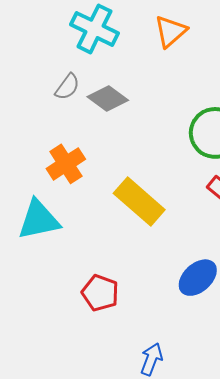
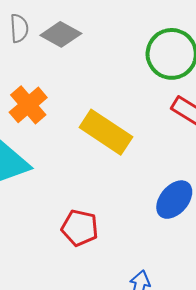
gray semicircle: (67, 87) -> (19, 28), turned -32

